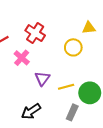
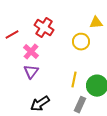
purple triangle: (42, 78) -> (31, 72), moved
yellow line: (66, 87) -> (74, 80), turned -63

